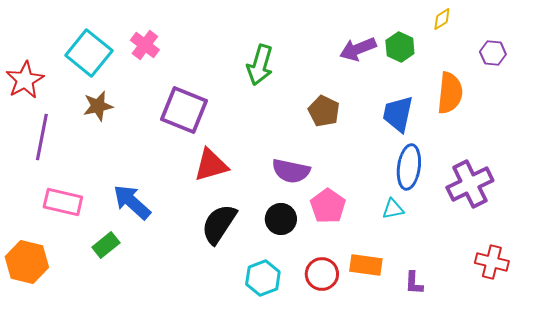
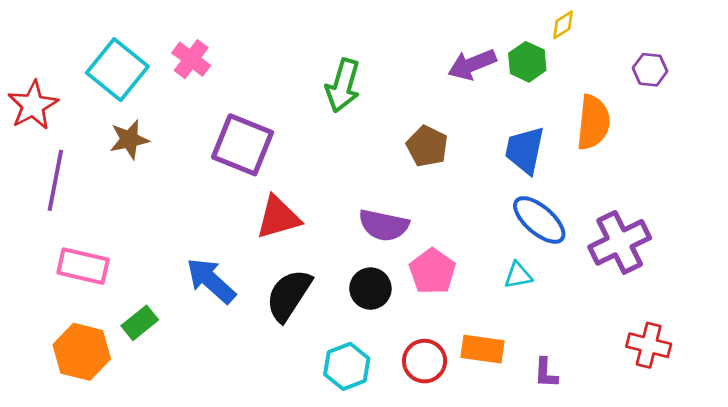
yellow diamond: (442, 19) -> (563, 25), moved
blue ellipse: (409, 167) -> (539, 220), turned -57
blue arrow: (132, 202) -> (211, 281), moved
orange hexagon: (27, 262) -> (82, 352), moved

